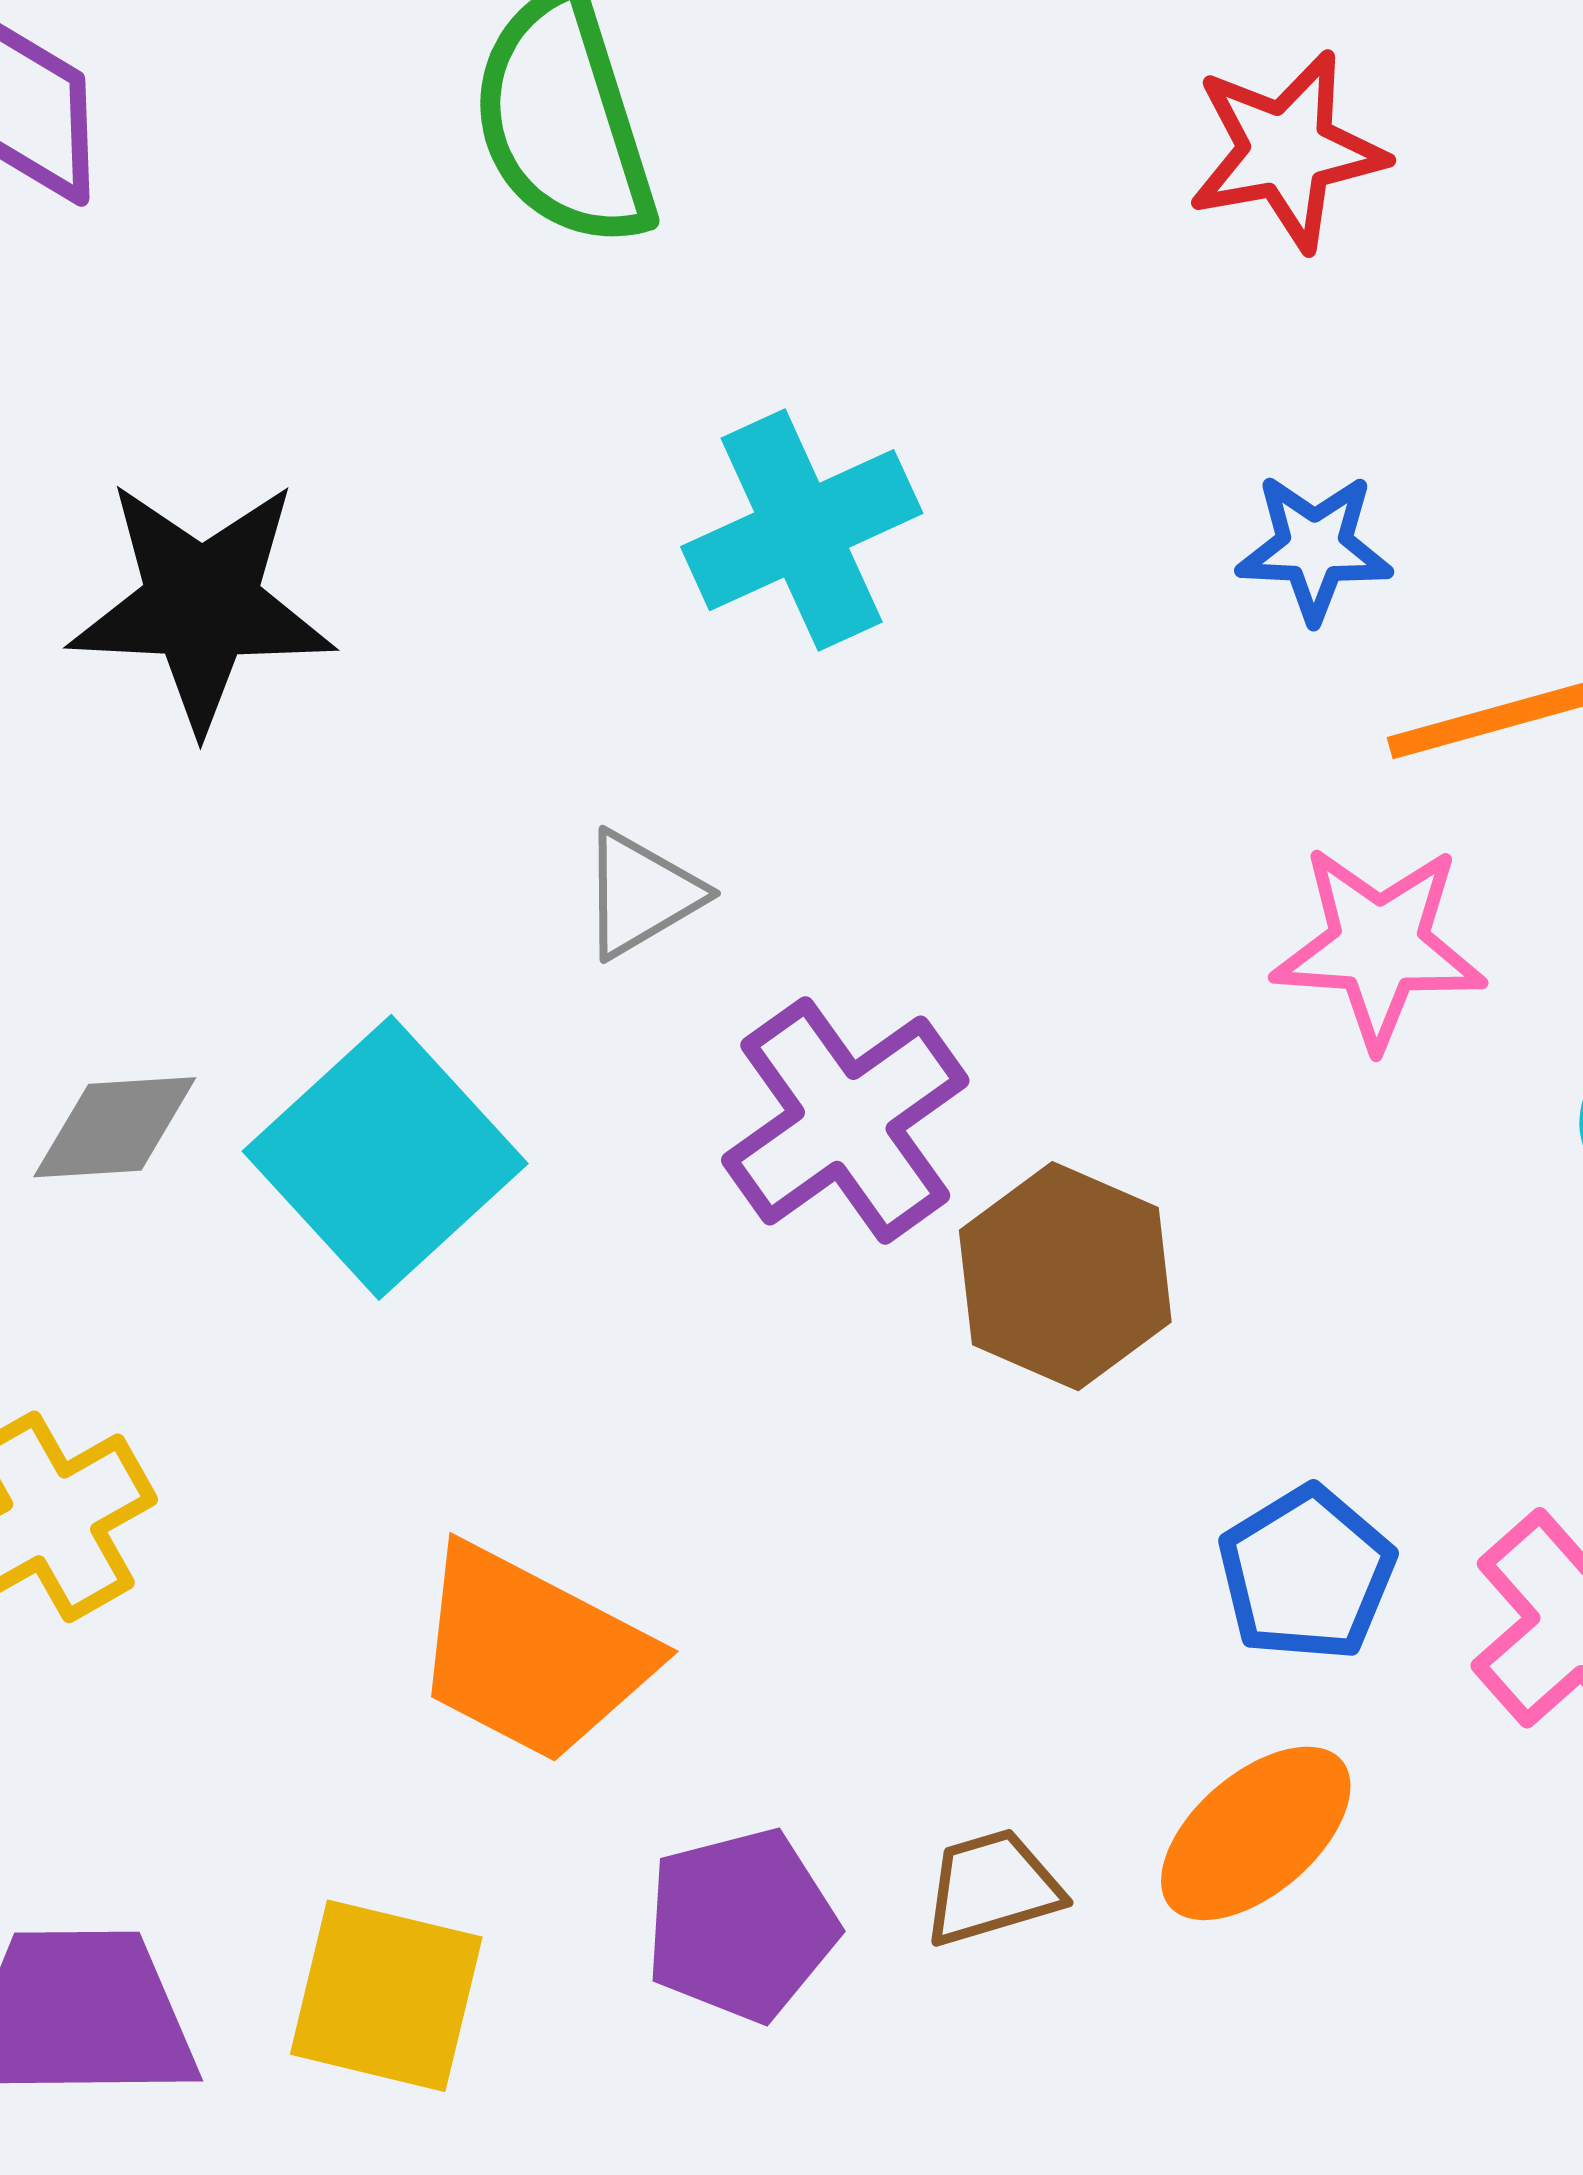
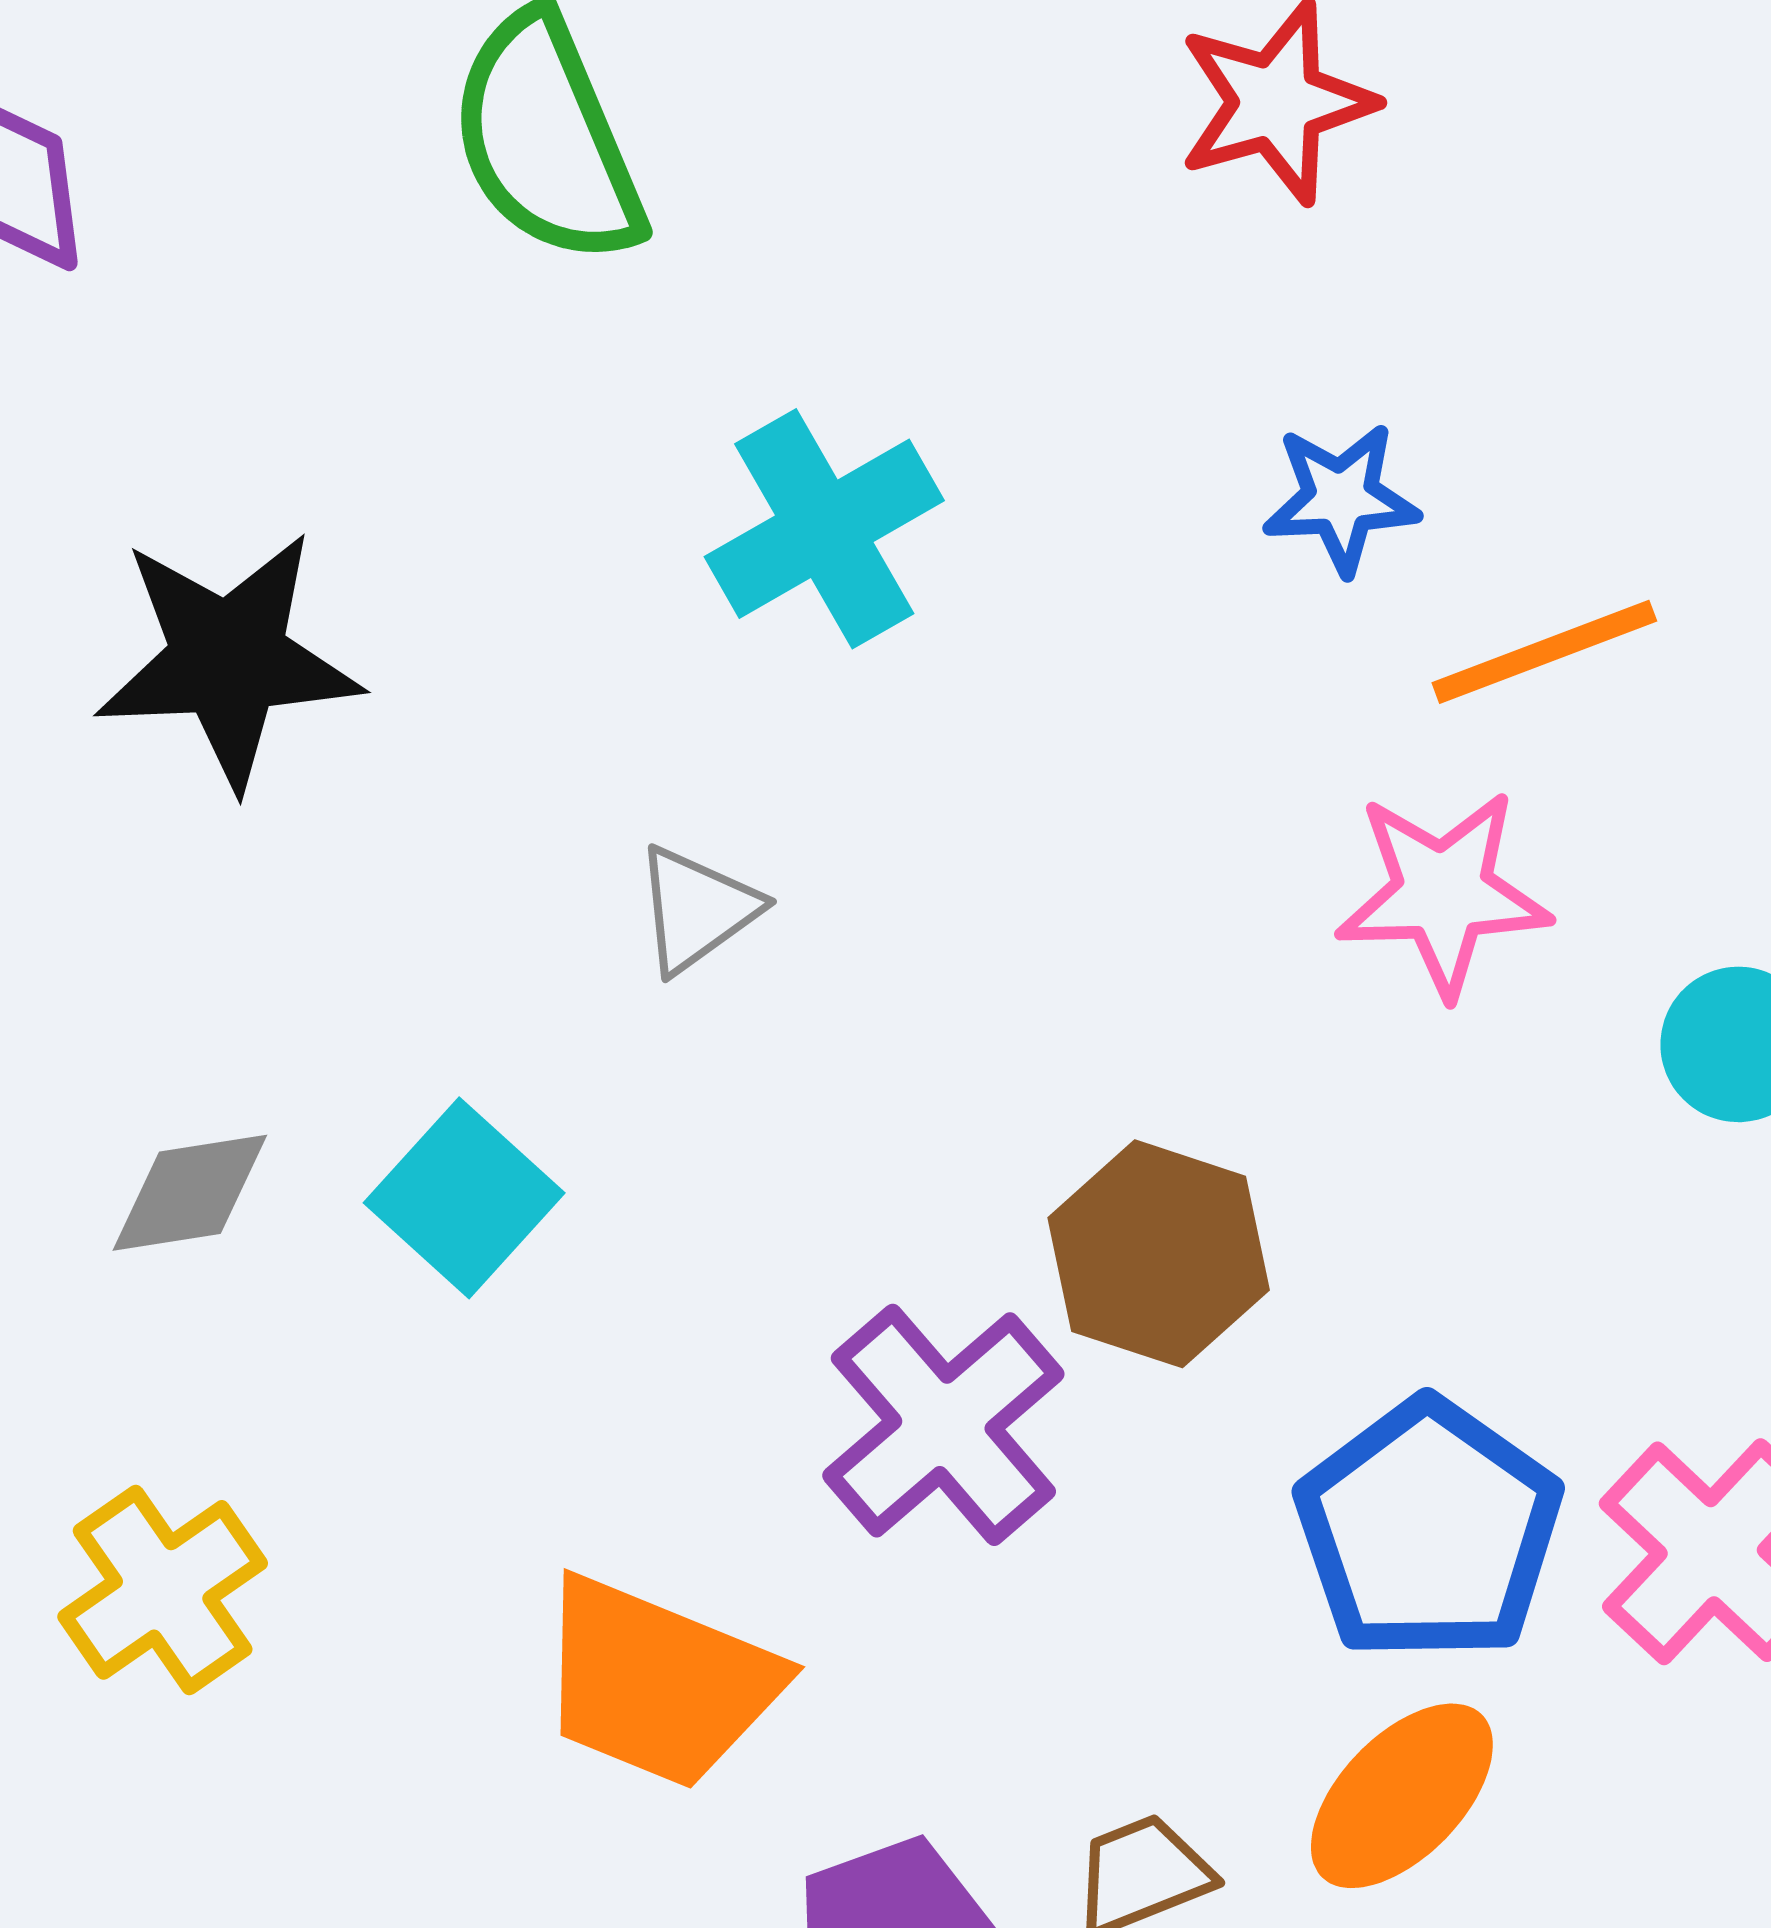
purple cross: (845, 1120) -> (943, 1425), moved
cyan square: (385, 1157) -> (464, 1198), size x0.7
blue pentagon: (1307, 1574) -> (1429, 1530), size x1.5

